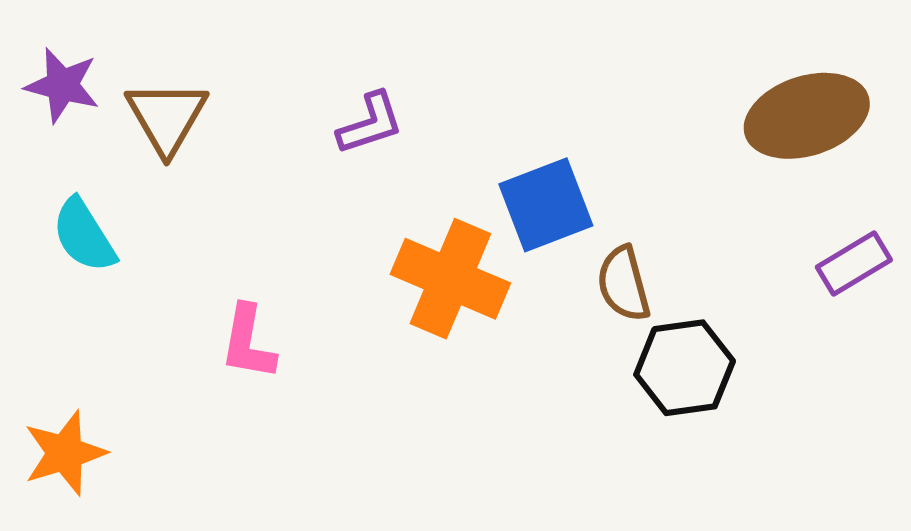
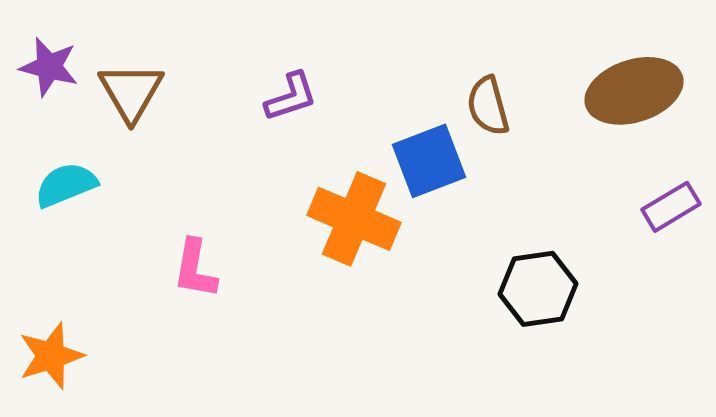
cyan semicircle: (84, 235) -> (66, 185), turned 100
brown semicircle: (623, 284) -> (488, 106), moved

